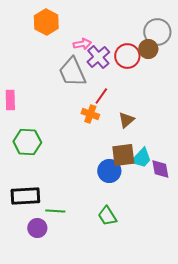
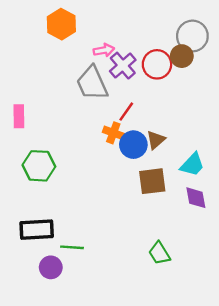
cyan trapezoid: (141, 158) -> (192, 165), moved
blue circle: (109, 171) -> (133, 145), moved
green trapezoid: (107, 216) -> (159, 253), moved

